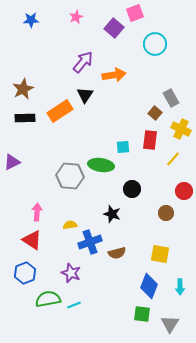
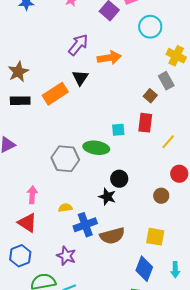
yellow cross: (181, 129) -> (176, 56), moved
black circle: (132, 189) -> (119, 179), moved
brown semicircle: (117, 253) -> (112, 236), size x1.4

